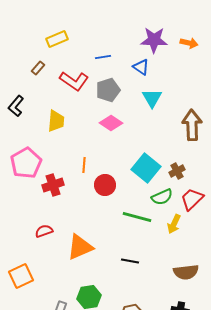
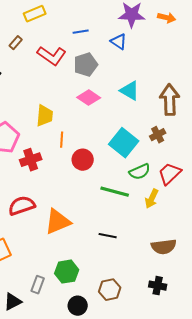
cyan triangle: (152, 98) -> (130, 91), moved, turned -30
yellow trapezoid: (56, 121) -> (45, 116), moved
brown cross: (177, 171) -> (158, 135), moved
red semicircle: (44, 231) -> (22, 206), size x1.5

